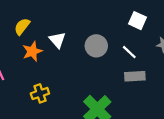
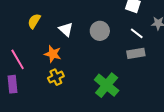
orange star: (32, 51) -> (53, 54), moved, turned -30
white line: (129, 52) -> (137, 33), moved

